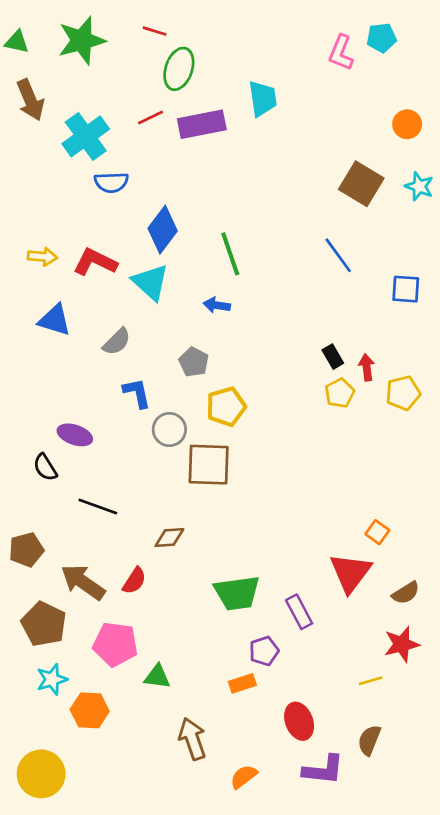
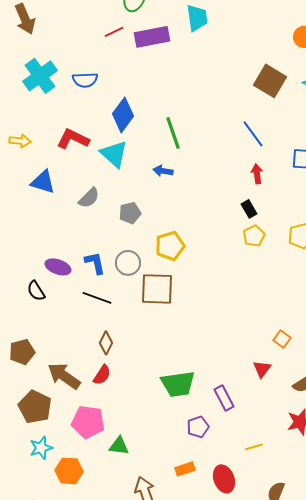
cyan cross: (86, 136) -> (40, 76), moved
yellow arrow: (42, 257) -> (20, 141), moved
gray pentagon: (194, 362) -> (130, 213), moved, turned 30
red arrow: (367, 367) -> (257, 174), moved
blue L-shape: (137, 393) -> (95, 263), moved
black line: (98, 506) -> (97, 298), moved
brown diamond: (169, 538) -> (106, 343), moved, turned -60
red triangle: (350, 573) -> (262, 369), size x0.6
yellow line: (371, 681) -> (254, 447), moved
orange rectangle: (242, 683) -> (185, 469), moved

